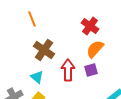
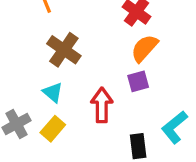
red arrow: (68, 70) -> (102, 105), moved

